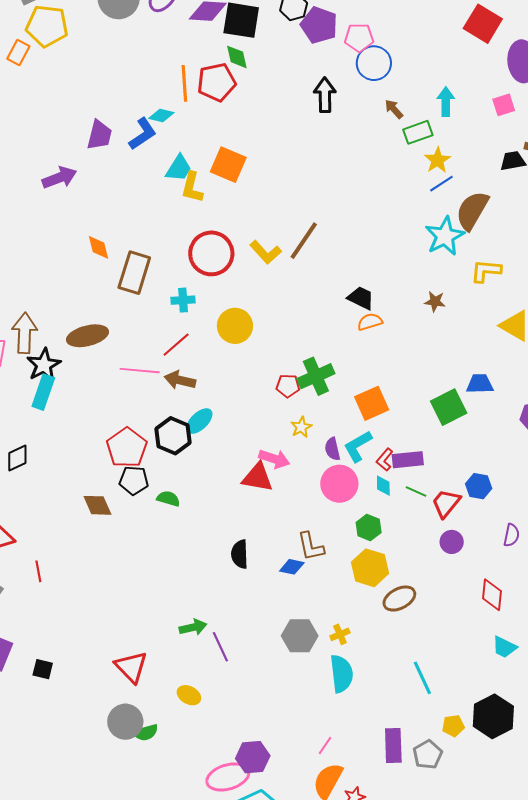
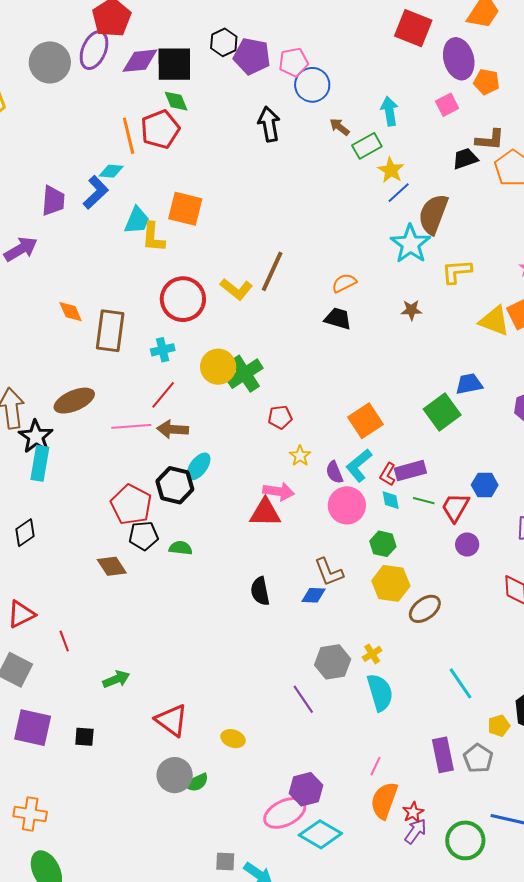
orange semicircle: (370, 322) -> (344, 283), moved
green cross: (316, 376) -> (245, 374), moved
green arrow: (193, 627) -> (116, 679), moved
purple line: (220, 647) -> (303, 699), moved

